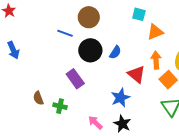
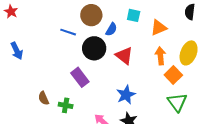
cyan square: (139, 14) -> (134, 15), moved
blue semicircle: (115, 52) -> (111, 29), moved
red triangle: (136, 74) -> (124, 56), moved

